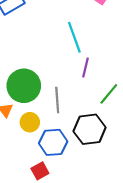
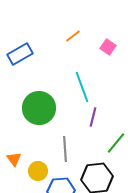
green circle: (24, 86) -> (39, 108), moved

